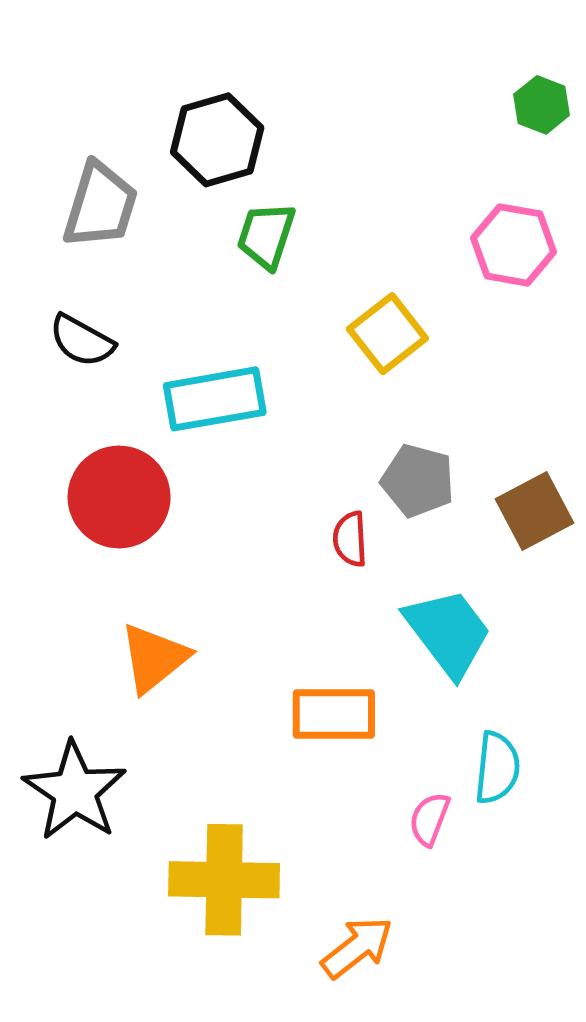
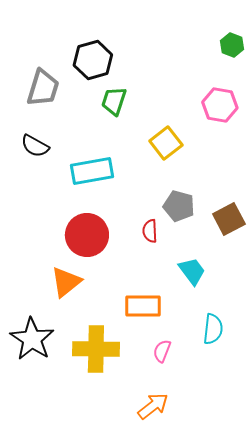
red circle: (119, 497) -> (87, 235), moved
cyan trapezoid: (448, 632) -> (192, 271), size x0.7
pink semicircle: (429, 819) -> (162, 351), moved
yellow cross: (224, 880) -> (96, 349), moved

